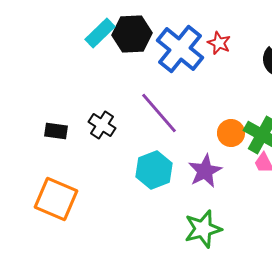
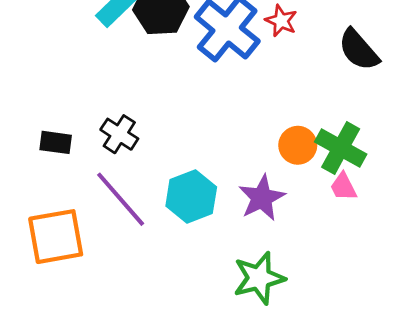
purple line: (159, 113) -> (121, 199), moved
orange square: (56, 199) -> (56, 237), turned -33

